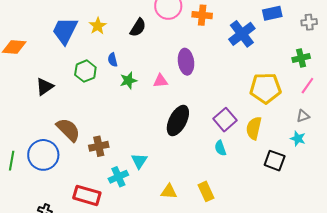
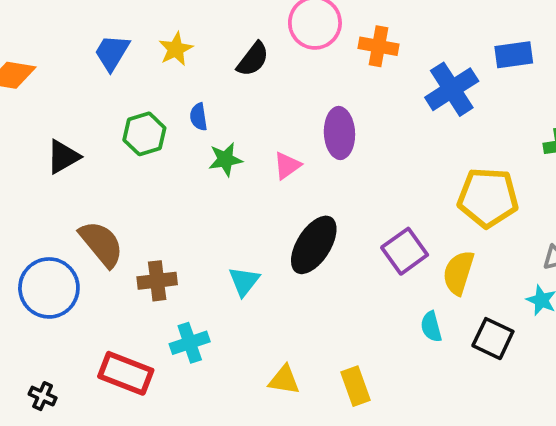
blue trapezoid: (65, 31) -> (112, 53), size x0.7
pink triangle: (161, 81) -> (287, 166), turned -35
cyan semicircle: (220, 148) -> (431, 327), moved
cyan triangle: (139, 161) -> (244, 281), moved

